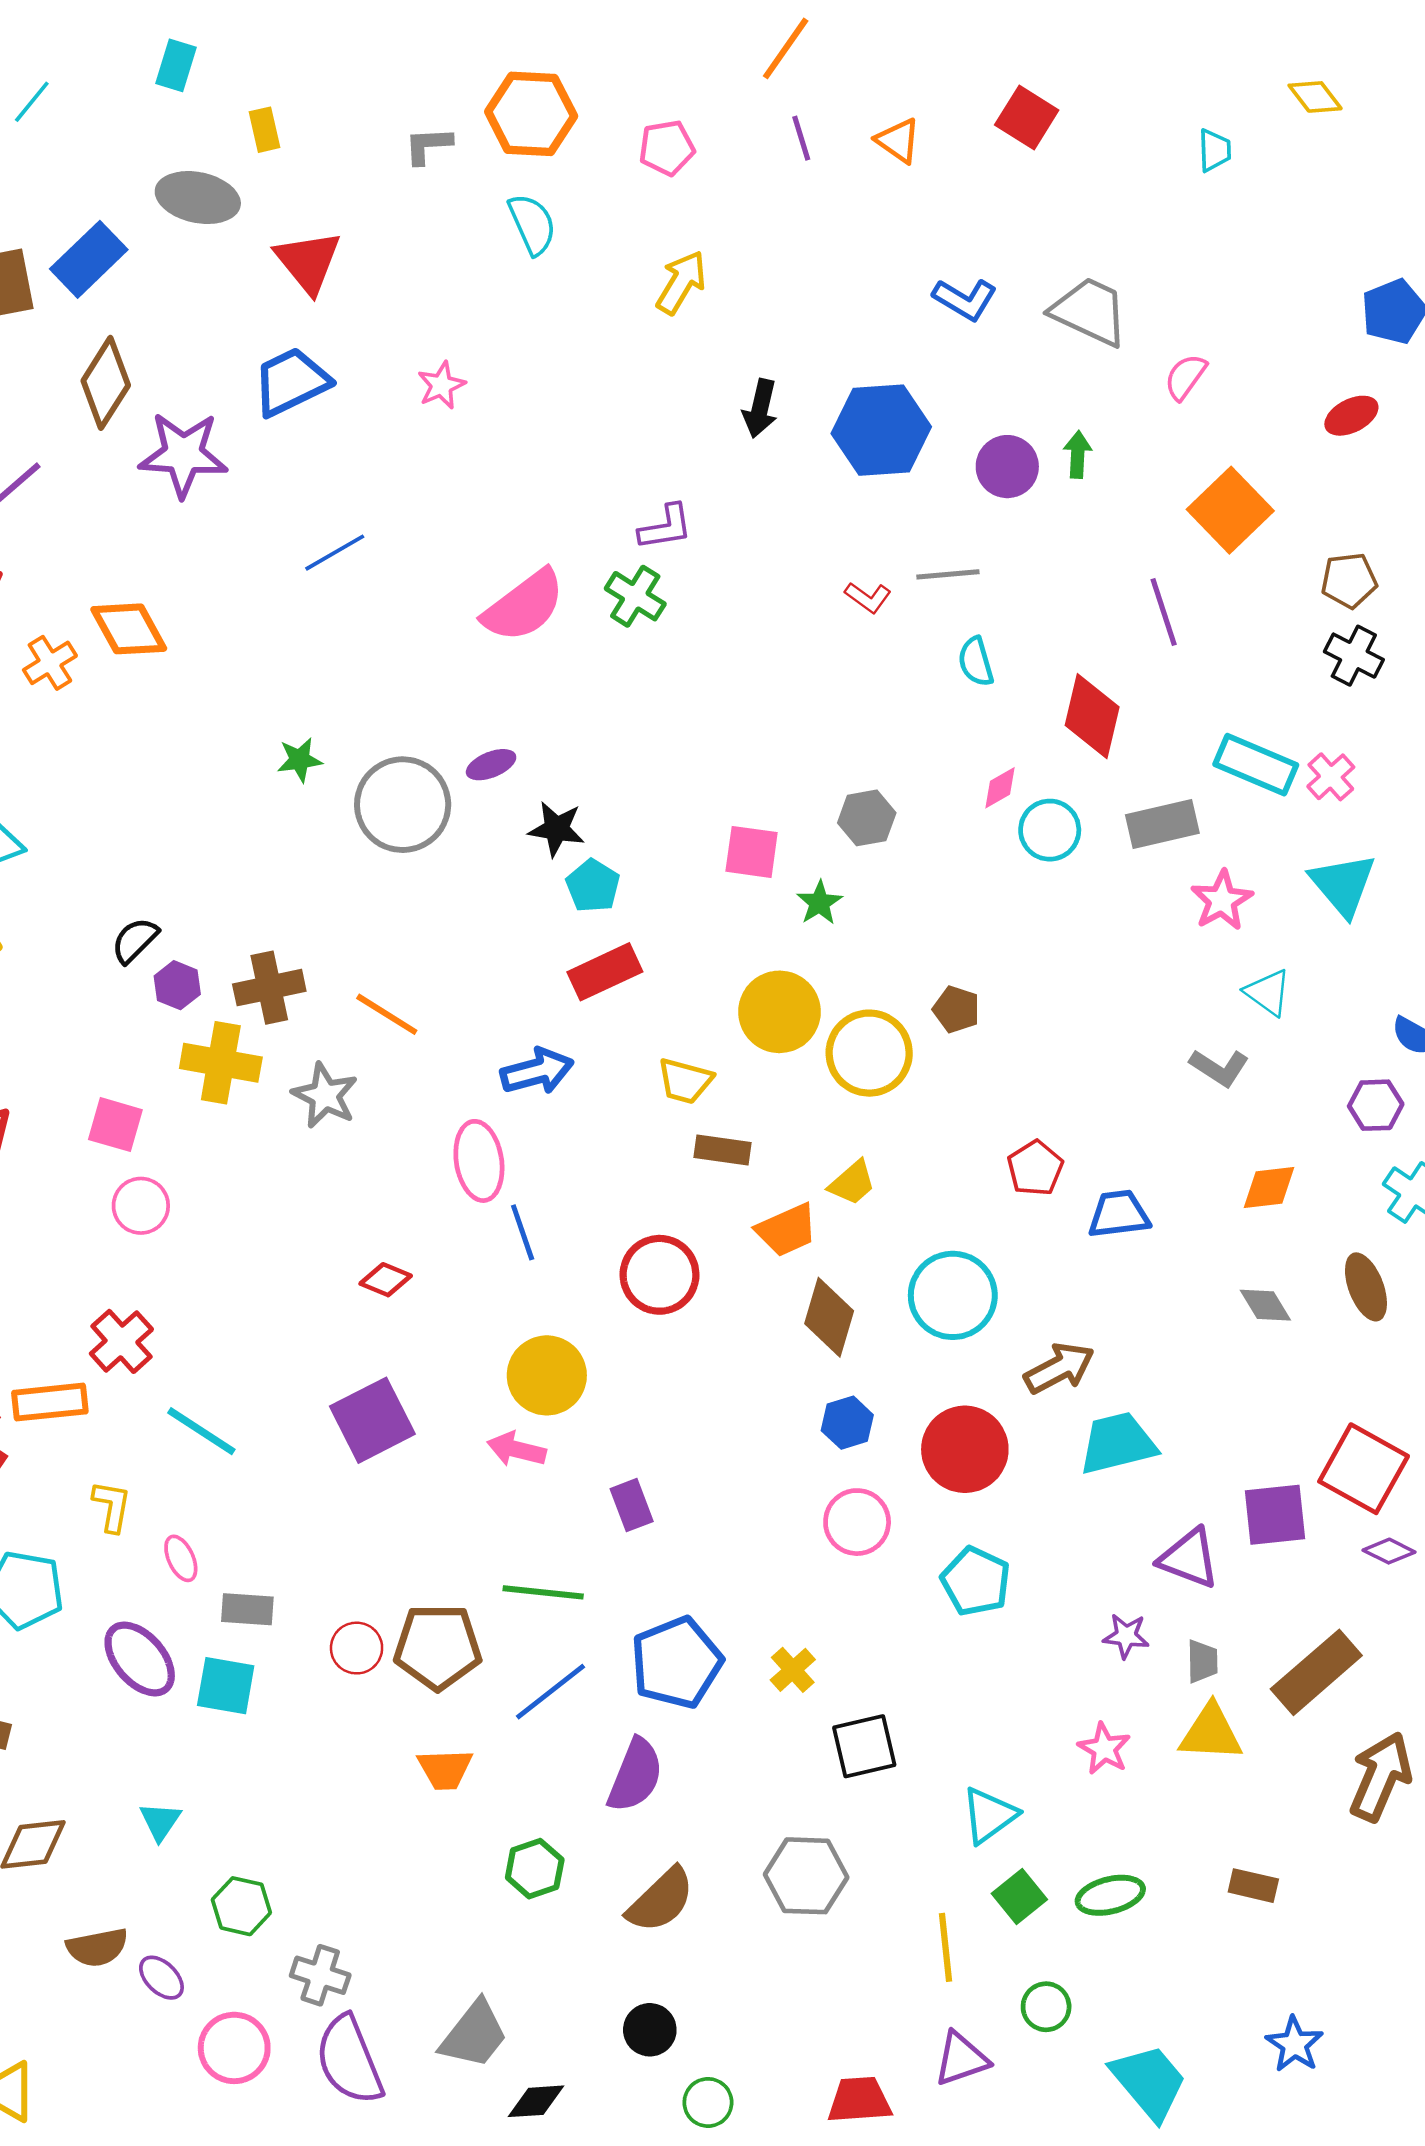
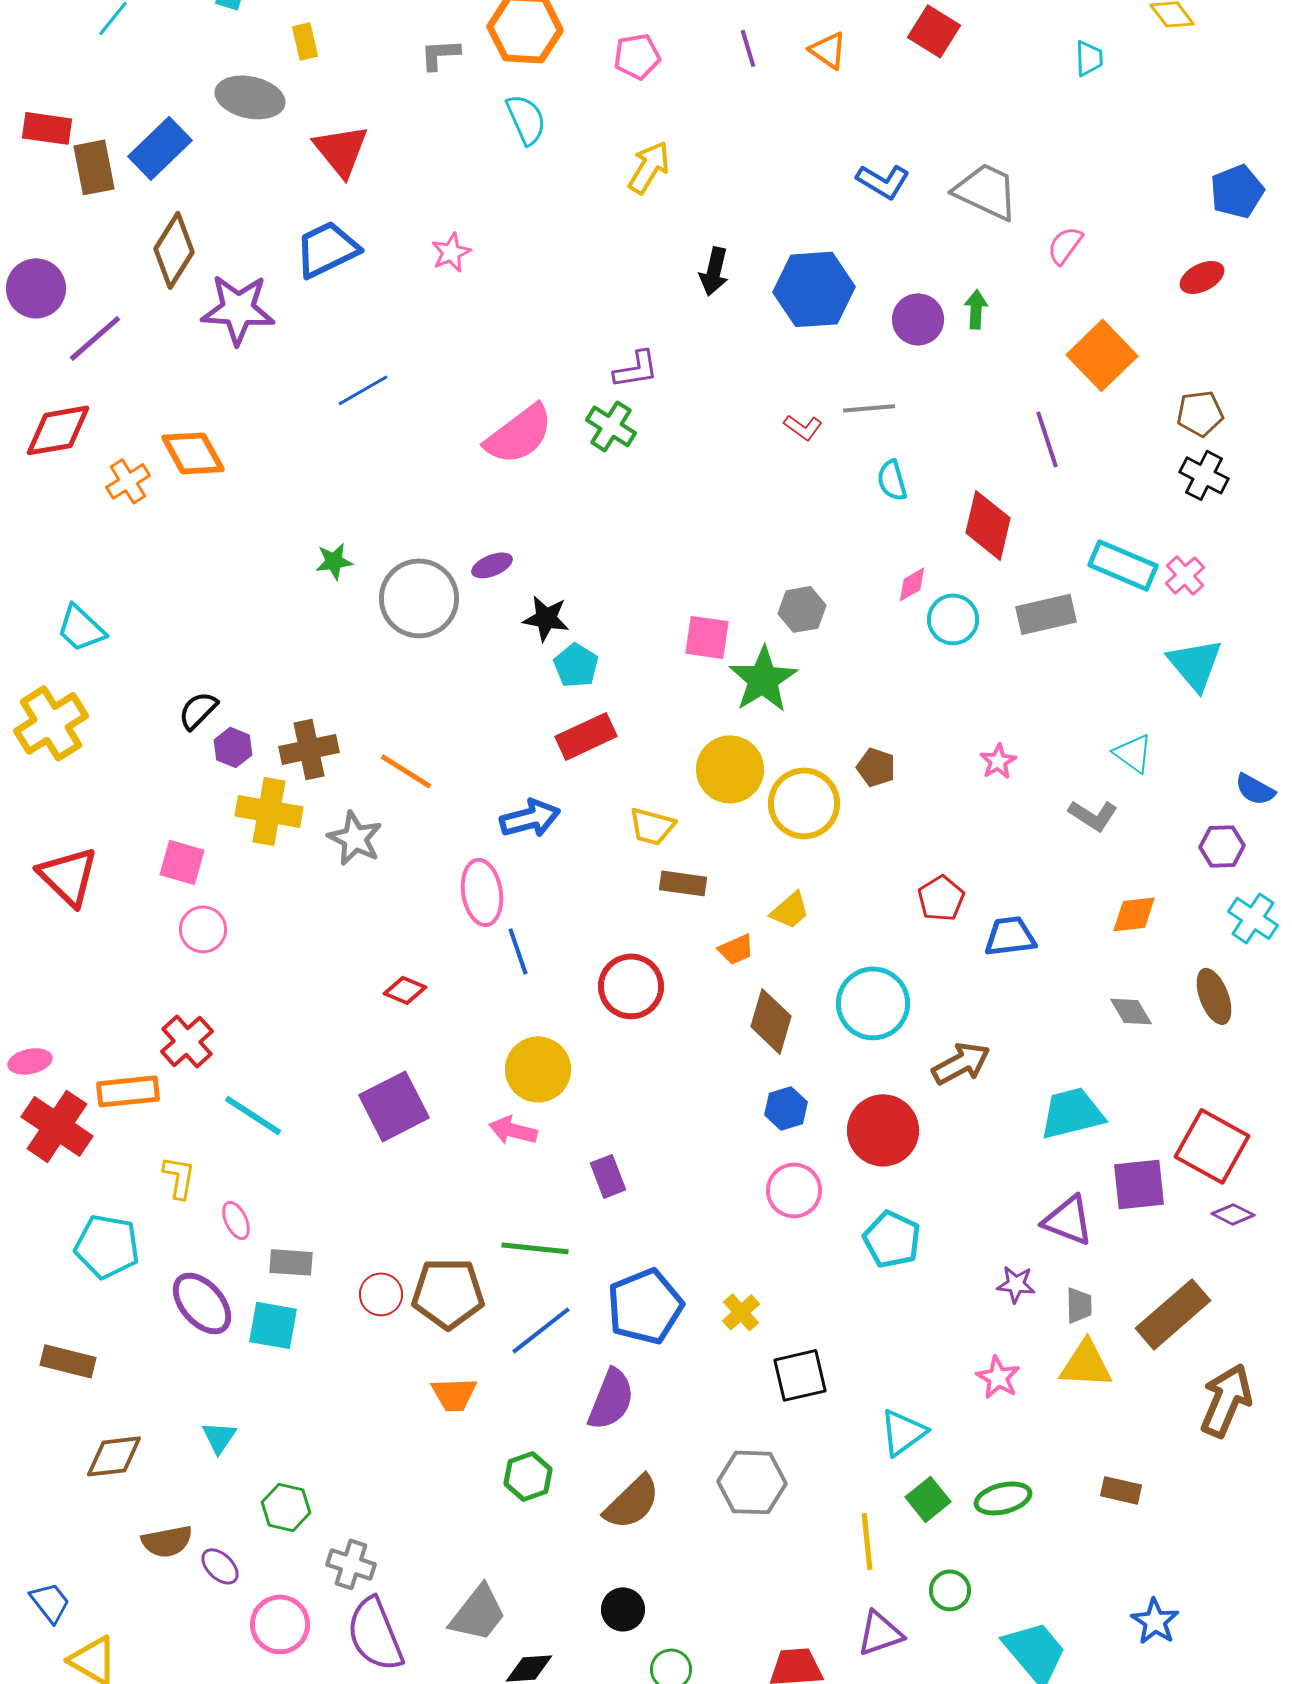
pink star: (1222, 900) -> (998, 761), moved, size x0.7
green star: (819, 903) -> (763, 679), size x1.8
orange trapezoid: (787, 1230) -> (736, 949), size x0.7
cyan trapezoid: (1118, 1443) -> (1072, 1113), moved

